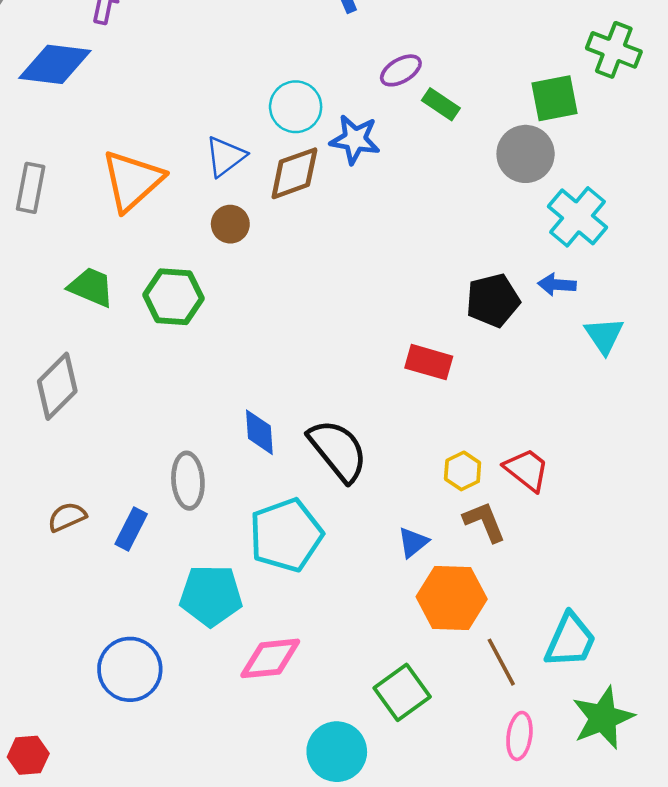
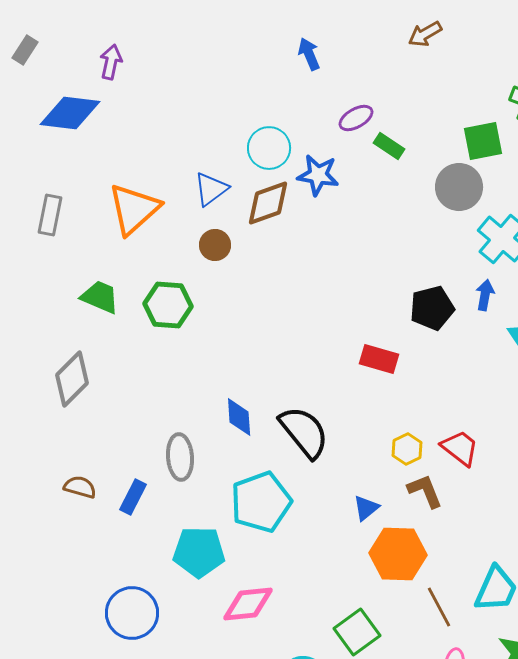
blue arrow: (557, 285) -> (485, 295), turned 96
brown semicircle: (67, 517) -> (80, 487), turned 40

